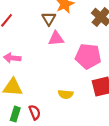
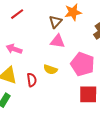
yellow semicircle: (66, 94) -> (50, 69), moved
red semicircle: (35, 112) -> (32, 80), moved

